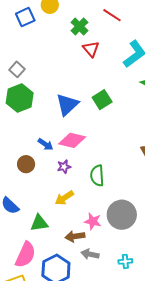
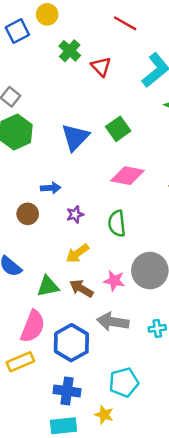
green cross: (79, 26) -> (70, 51), moved
pink diamond: (72, 140) -> (127, 176), moved
blue arrow: (45, 144) -> (51, 188), turned -35
brown arrow: (75, 236) -> (81, 288), moved, turned 42
gray arrow: (90, 254) -> (113, 322), size x1.4

